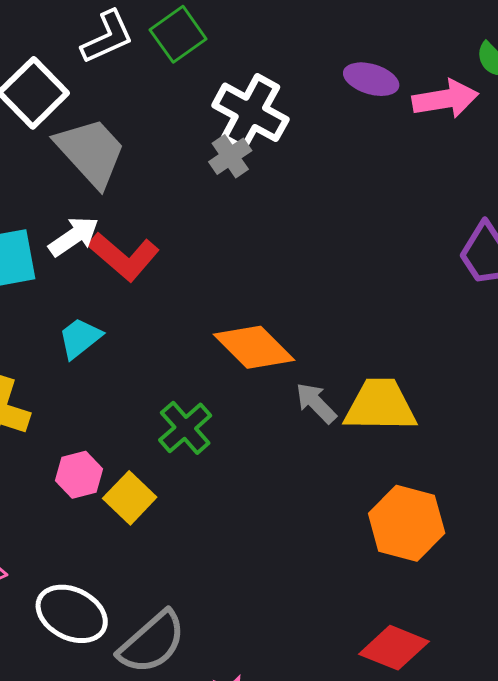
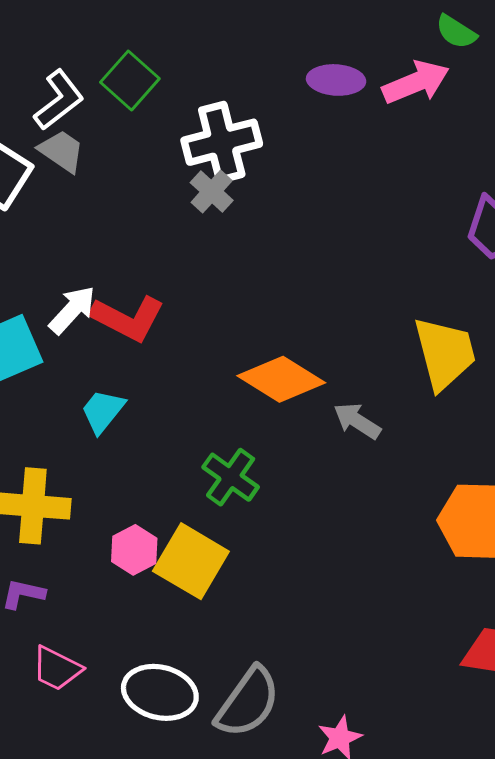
white cross: (250, 112) -> (222, 142), turned -30
gray trapezoid: (91, 152) -> (62, 151), moved, size x0.6
yellow trapezoid: (380, 405) -> (445, 353), moved, turned 88
yellow square: (130, 498) -> (191, 561), size x1.4

